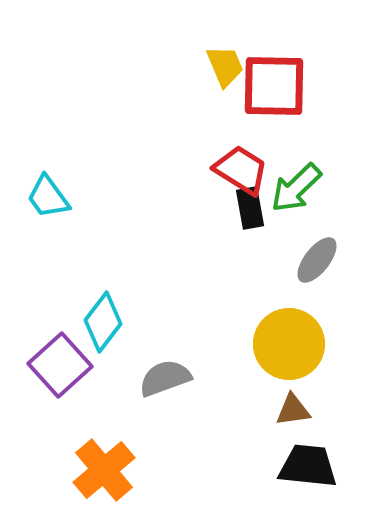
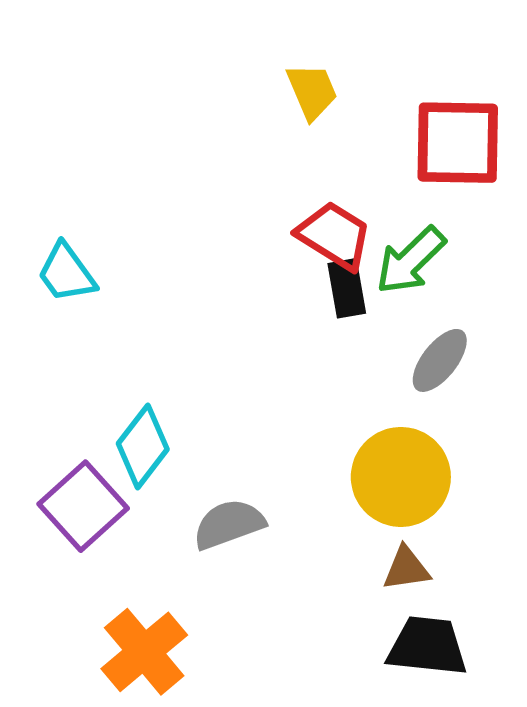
red square: (274, 86) -> (458, 143), moved

